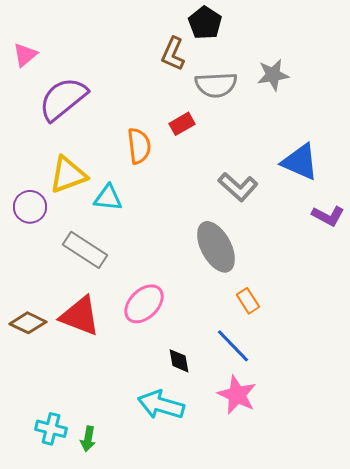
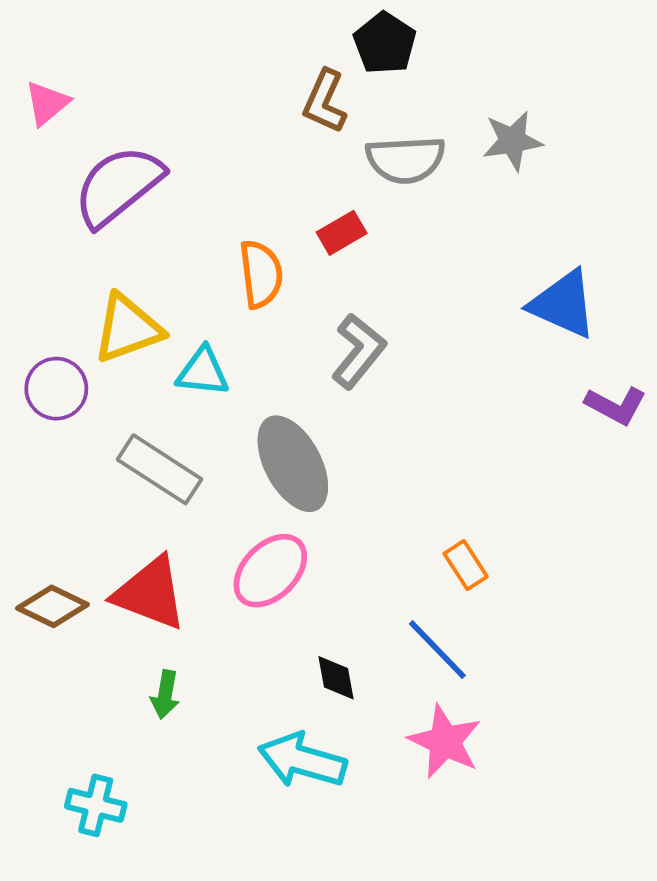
gray L-shape: (238, 187) -> (359, 351), moved, turned -93
gray ellipse: (216, 247) -> (293, 464), moved
green arrow: (88, 439) -> (165, 695), moved

